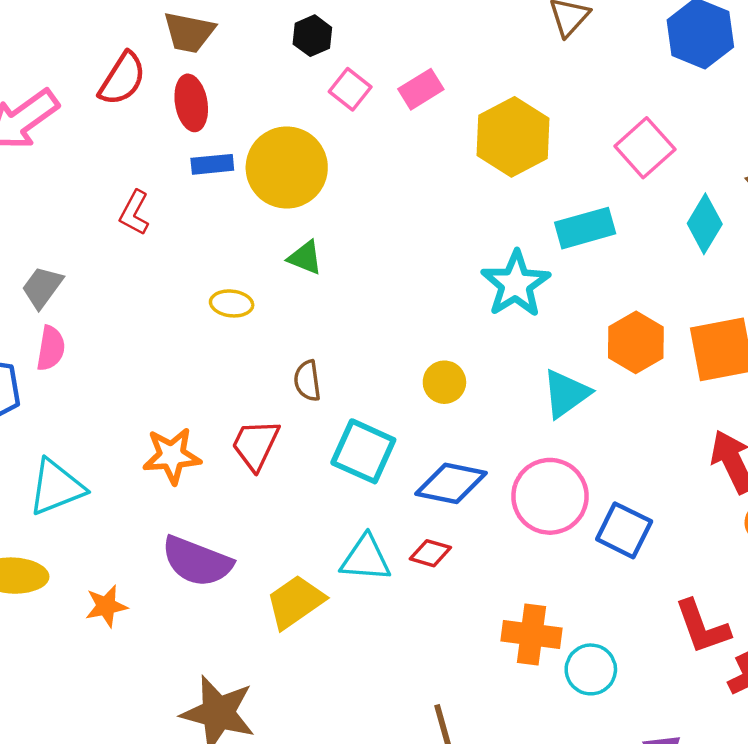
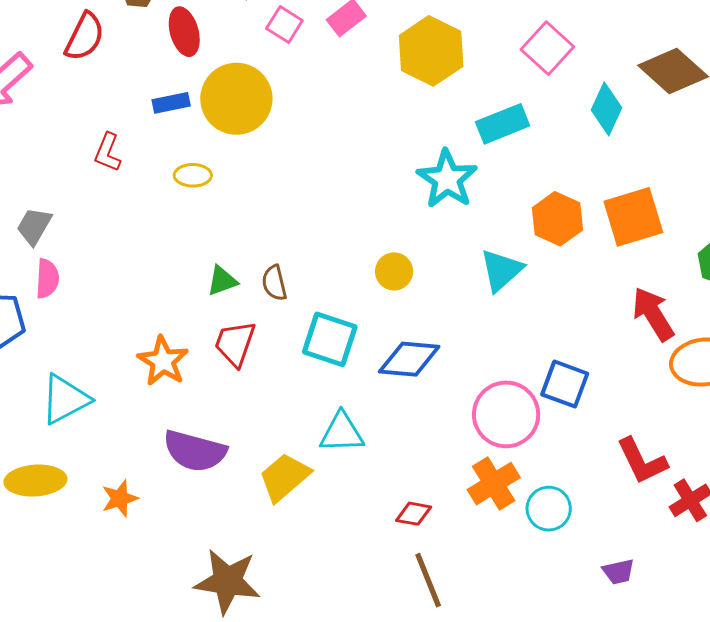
red ellipse: (191, 103) -> (184, 32), moved
green triangle: (305, 258) -> (222, 281), moved, turned -36
yellow ellipse: (232, 303) -> (193, 175), moved
orange star: (172, 456) -> (163, 361), turned -30
pink circle: (550, 496) -> (506, 414), moved
red diamond: (430, 553) -> (414, 514), moved
orange cross: (531, 634) -> (494, 484), turned -33

